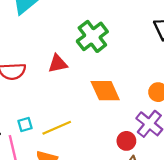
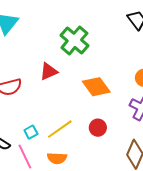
red circle: (126, 141) -> (98, 128), moved

